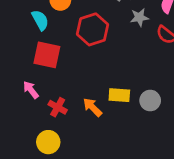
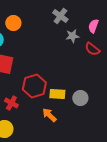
red hexagon: (93, 29) -> (34, 86), moved
orange arrow: (93, 107) -> (49, 115), moved

